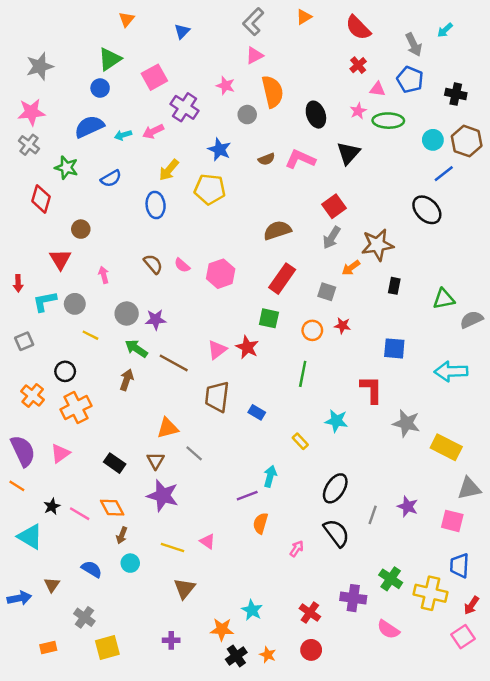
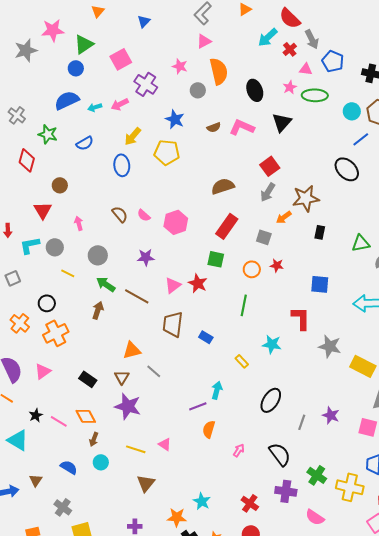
cyan arrow: (445, 30) -> (268, 37), moved, size x1.5
gray arrow: (414, 45) -> (312, 39), moved
pink star: (31, 112) -> (53, 30), moved
purple star: (156, 320) -> (146, 257), moved
black semicircle: (336, 533) -> (280, 454), moved

